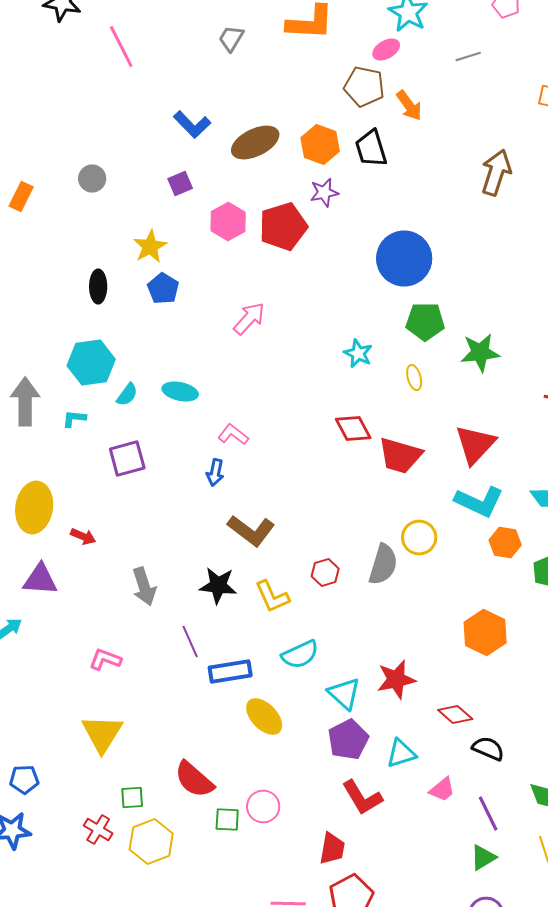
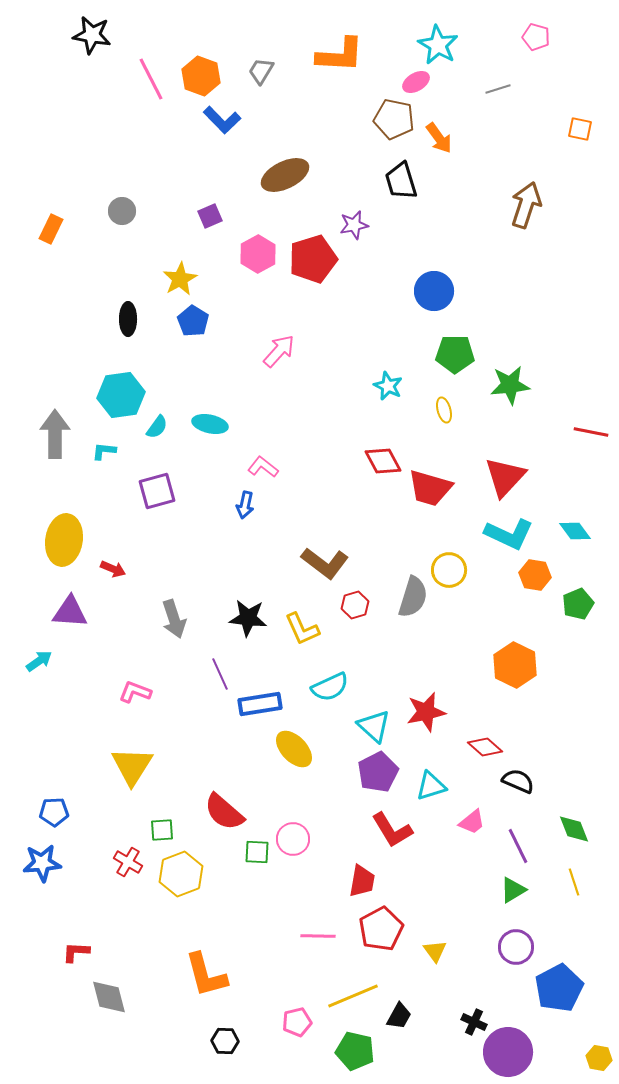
blue L-shape: (192, 124) -> (222, 120), moved
orange hexagon: (320, 144) -> (201, 76), moved
blue circle: (404, 258) -> (434, 291), size x0.7
brown L-shape: (251, 530) -> (325, 563), moved

